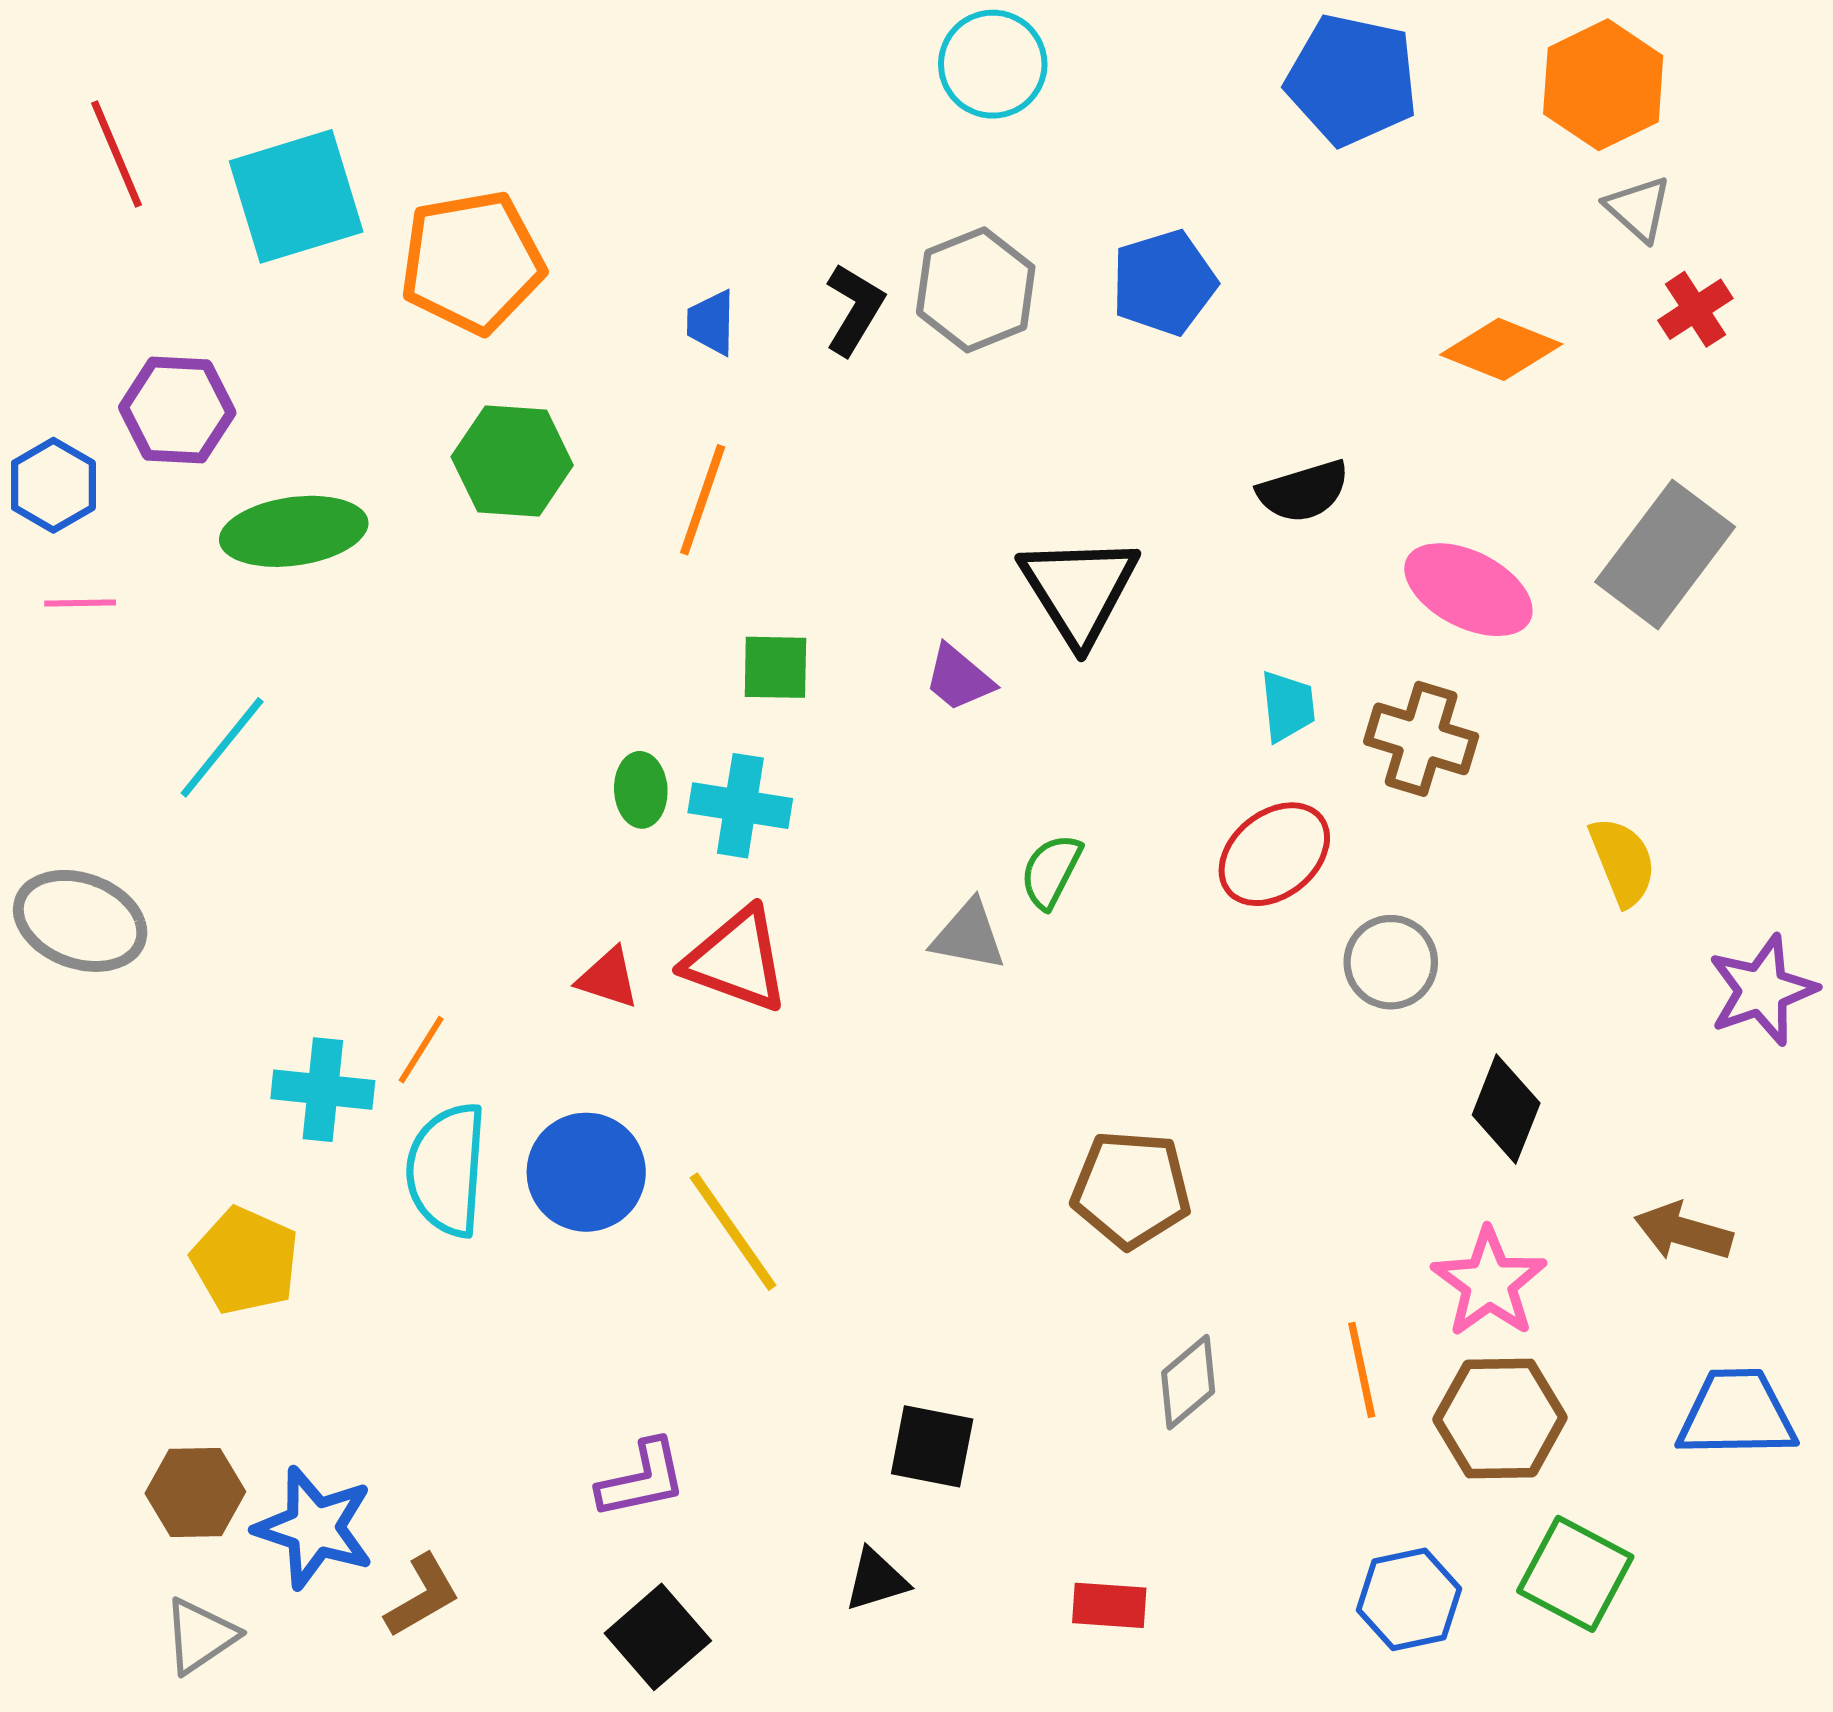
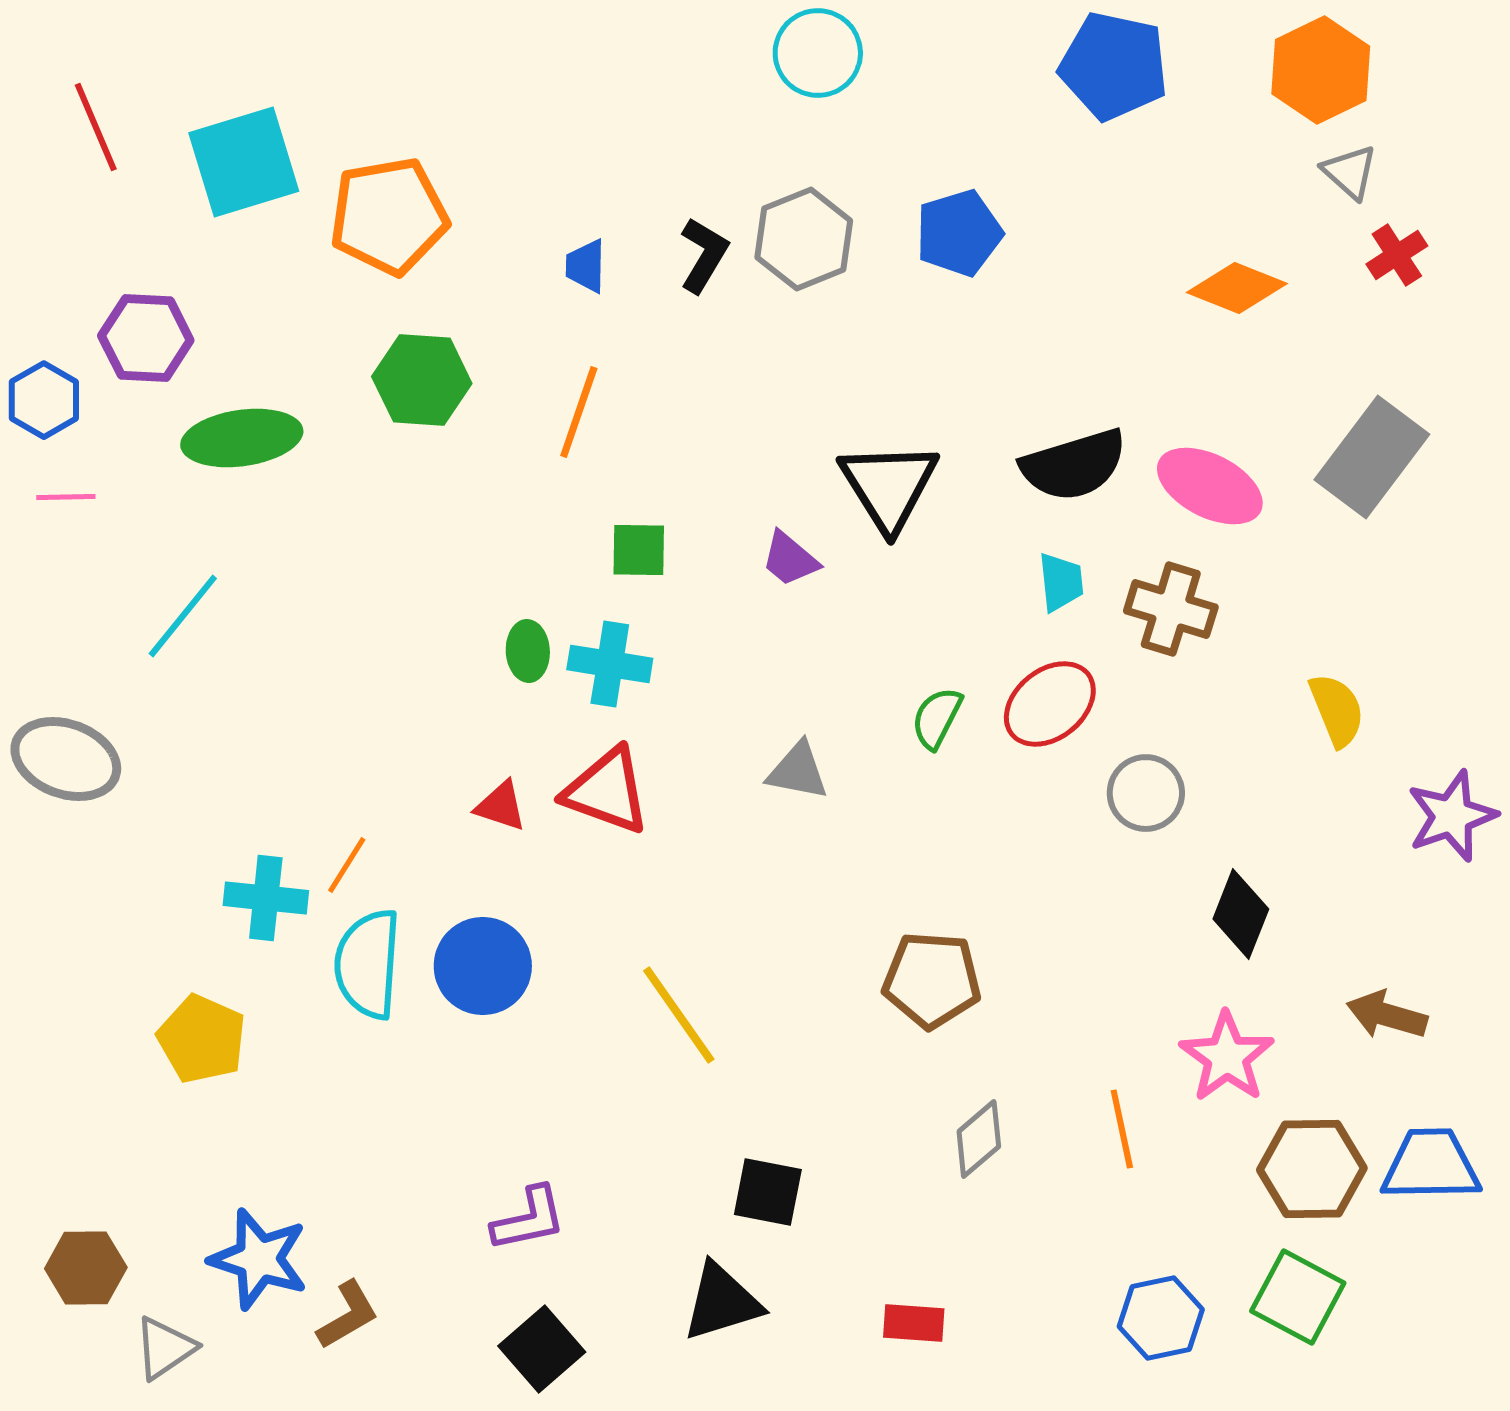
black semicircle: (1303, 491) -> (1074, 465), moved, size x1.4
green semicircle: (1051, 871) -> (937, 718), moved
yellow line: (733, 1232) -> (679, 1015), moved
brown hexagon: (1500, 1419) -> (1312, 1169), moved
brown hexagon: (195, 1493) -> (86, 1268), moved
black triangle: (876, 1580) -> (722, 1302), size x1.5

